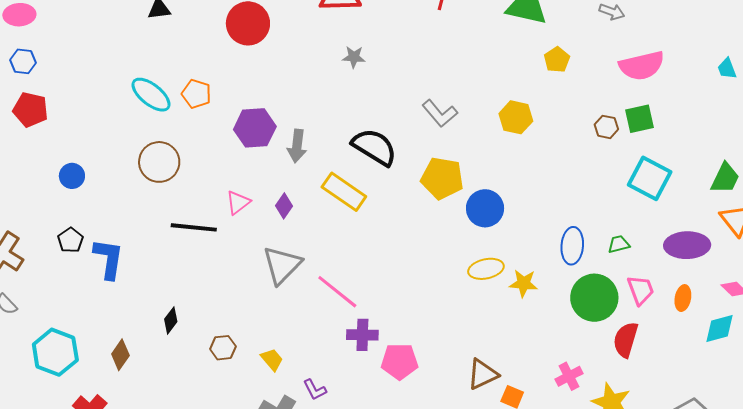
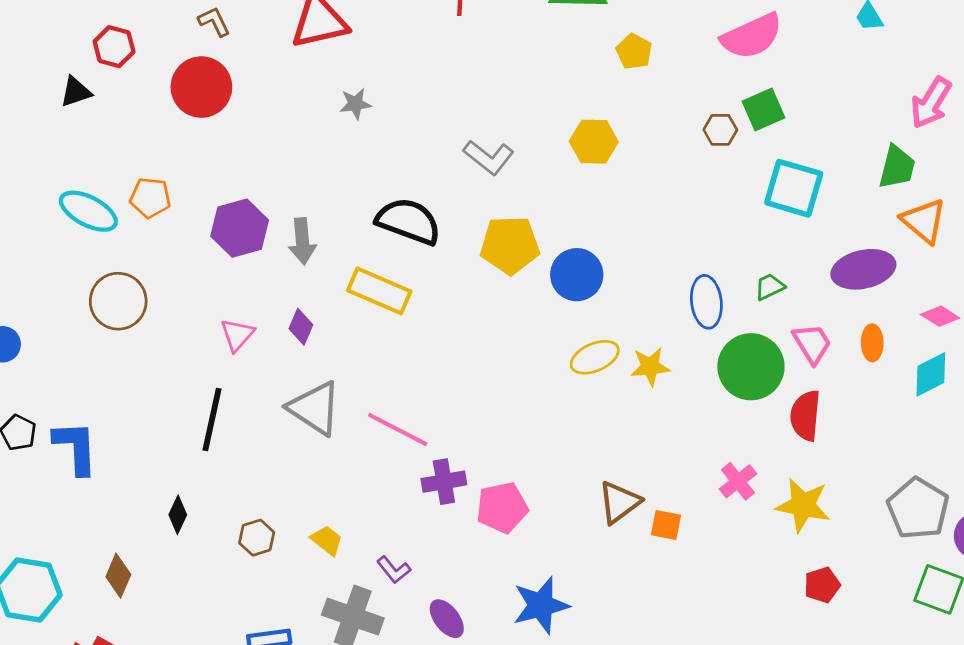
black line: (194, 227) -> (212, 419), moved, turned -72
gray triangle: (282, 265) -> (315, 408), turned -30

